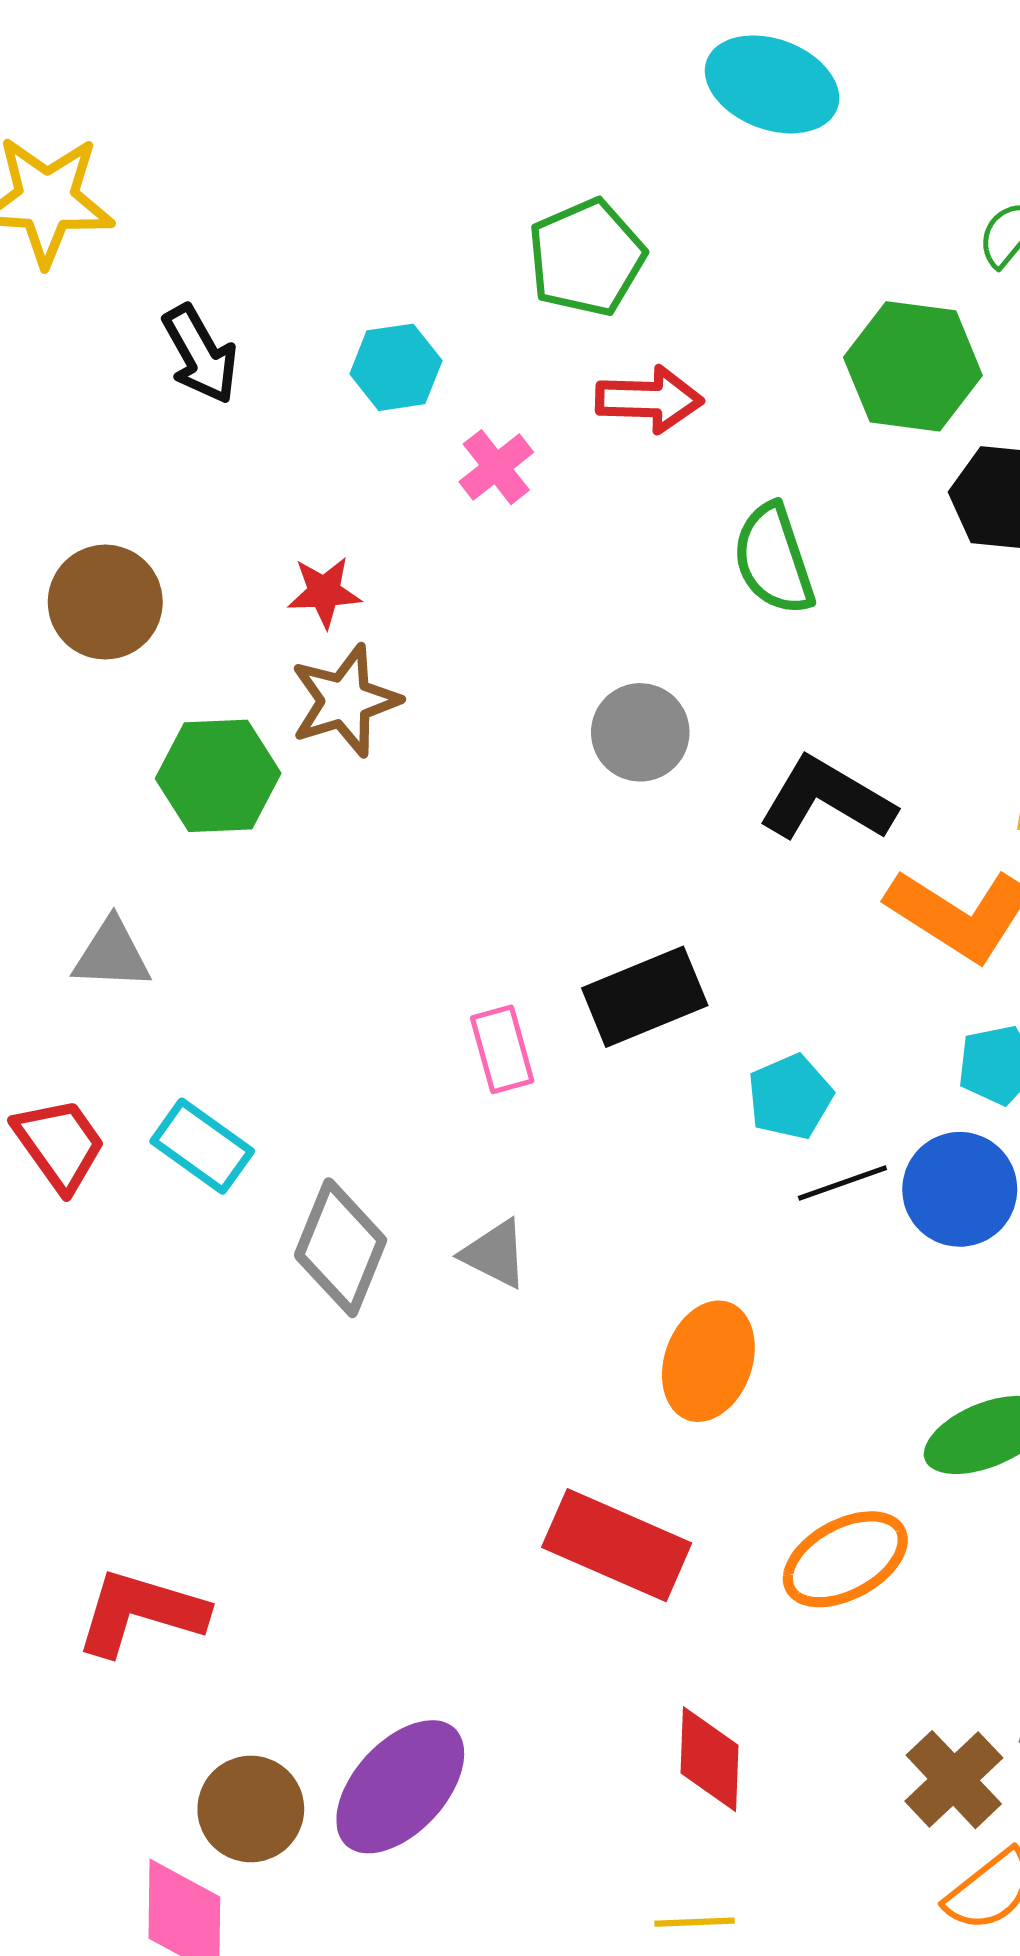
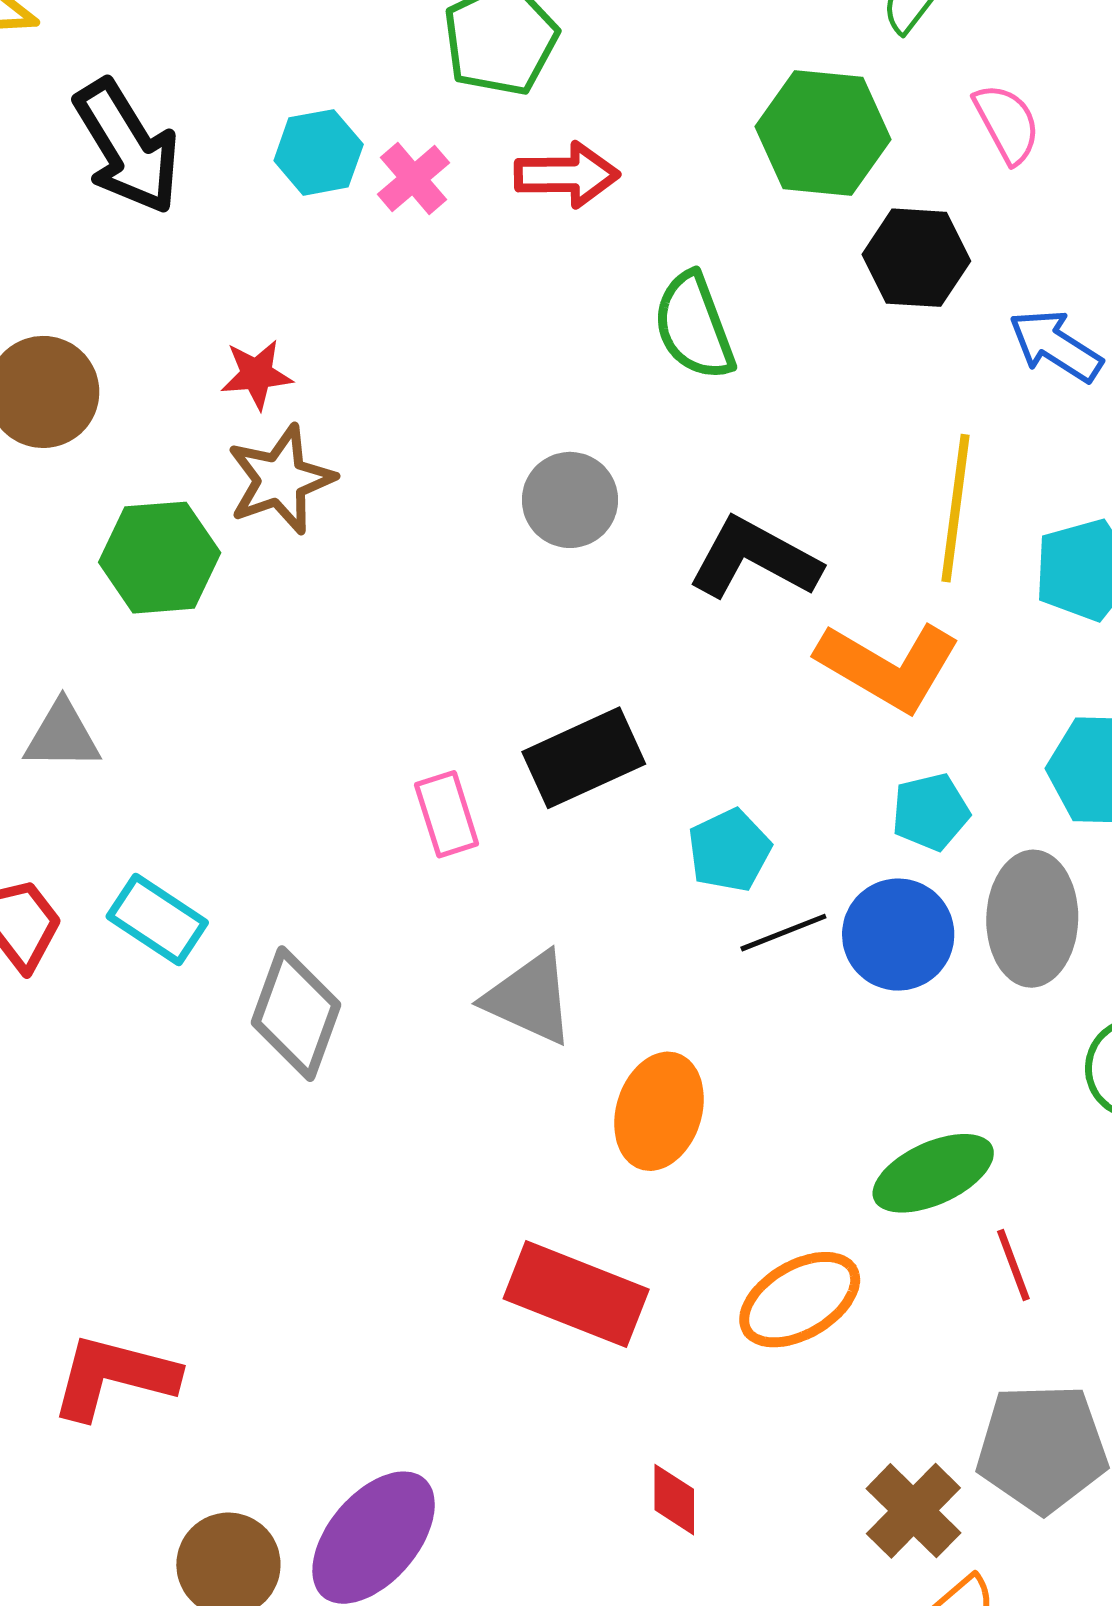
black arrow: (200, 354) -> (127, 147), size x1.4
pink cross: (496, 467) -> (413, 178), moved
gray triangle: (495, 1254) -> (530, 998), moved, size x1.4
red diamond: (709, 1759) -> (674, 1500), size x0.7

